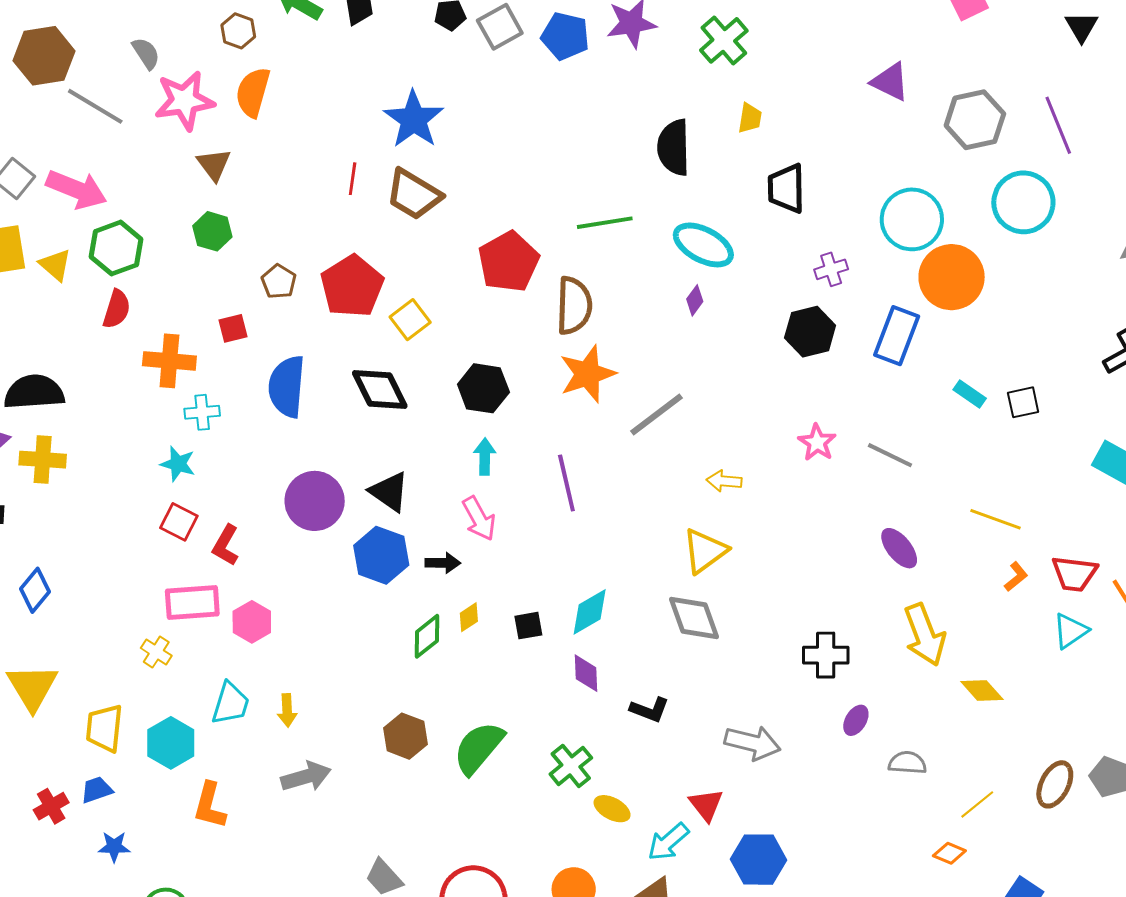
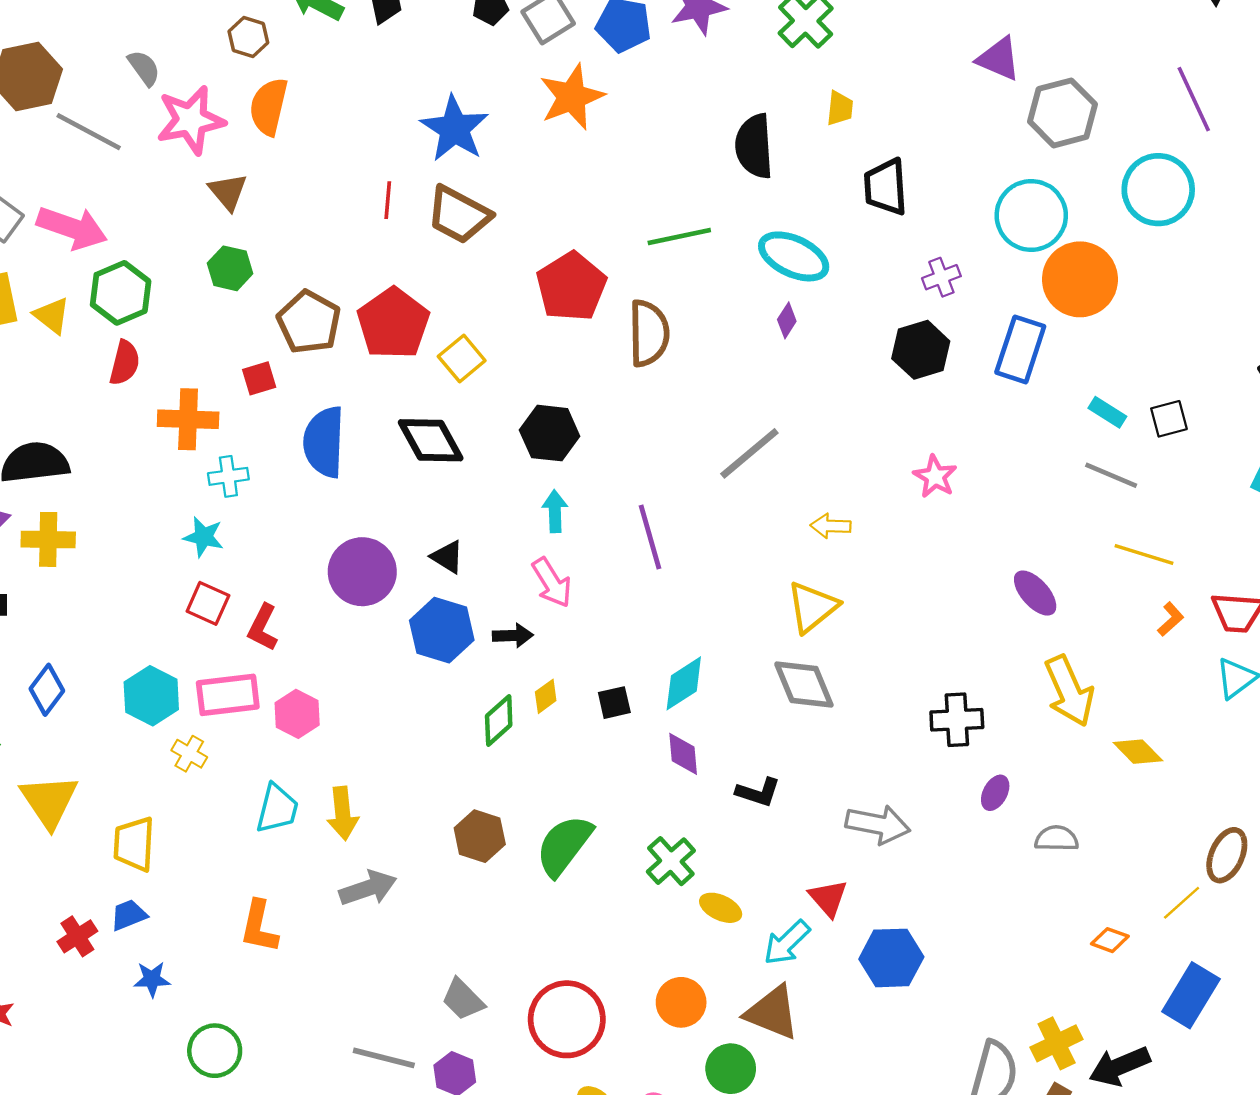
gray hexagon: (975, 120) -> (1063, 113), moved
brown pentagon: (279, 282) -> (309, 322), size x1.6
orange star: (587, 374) -> (572, 97), moved
gray line: (890, 455) -> (1111, 475), moved
black triangle: (389, 492) -> (447, 557), size x0.7
yellow arrow: (287, 710) -> (343, 813), size x1.4
cyan hexagon: (171, 743) -> (151, 696), moved
yellow line: (977, 804) -> (1182, 903), moved

